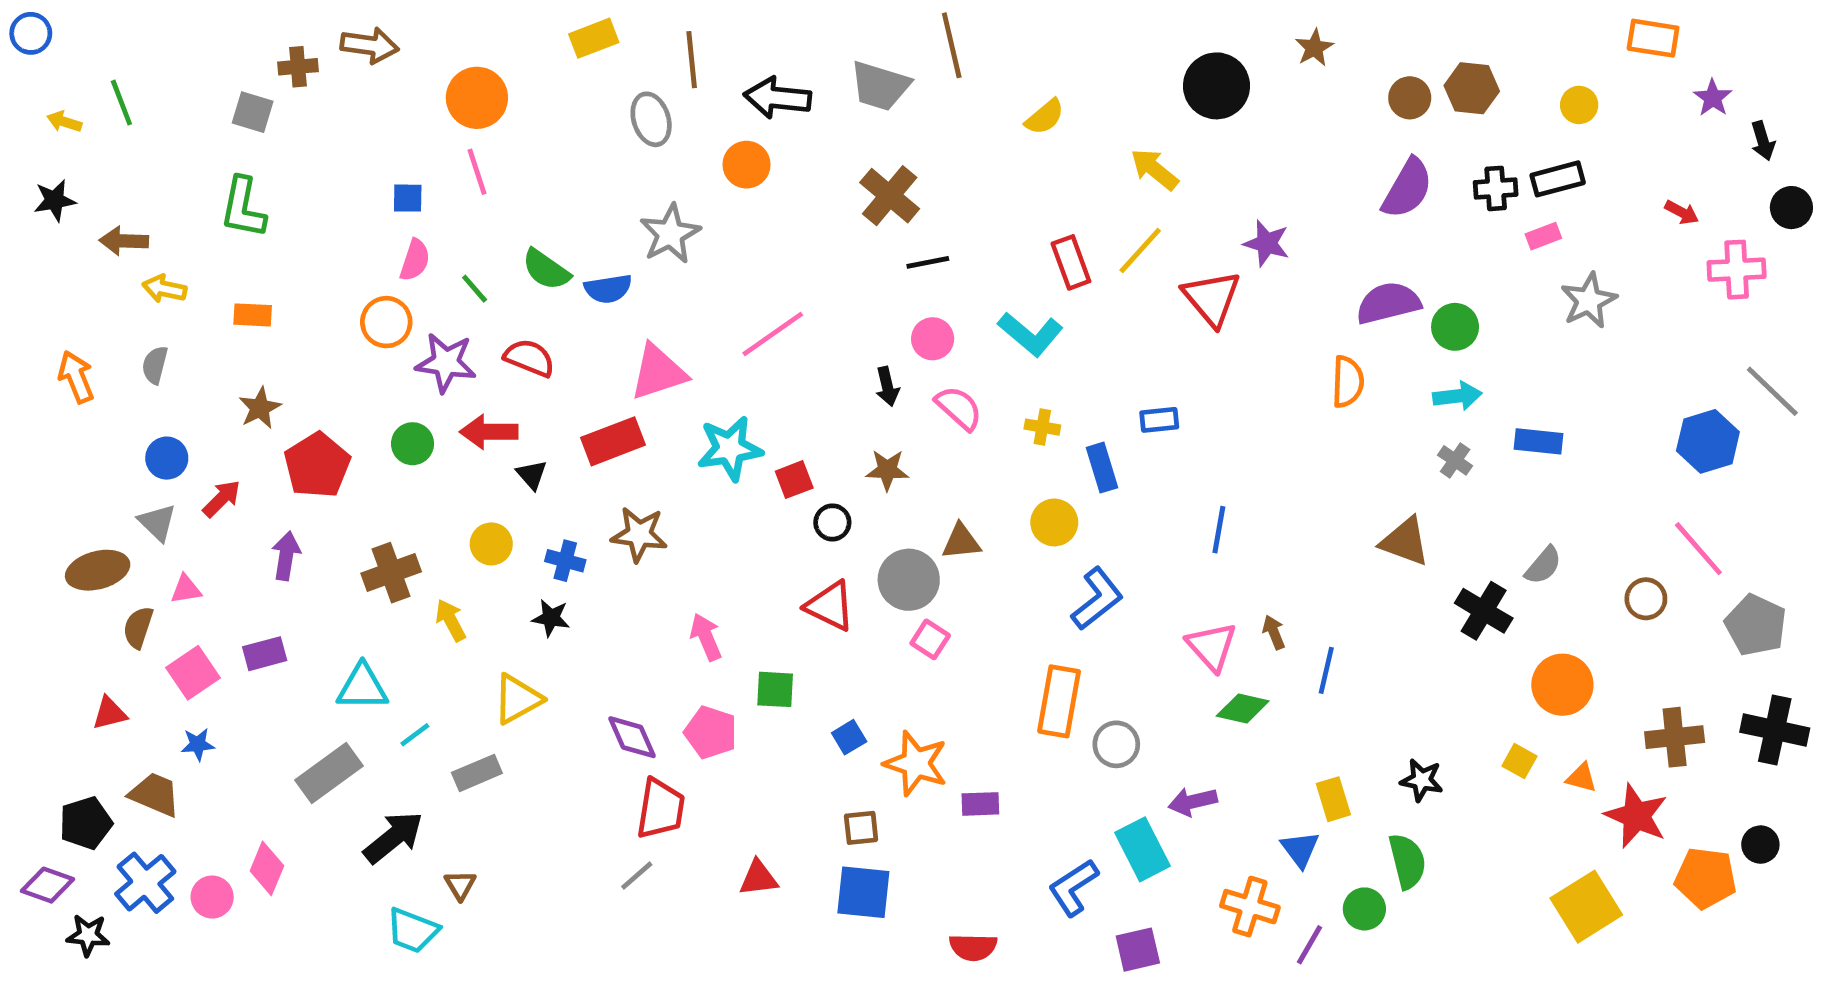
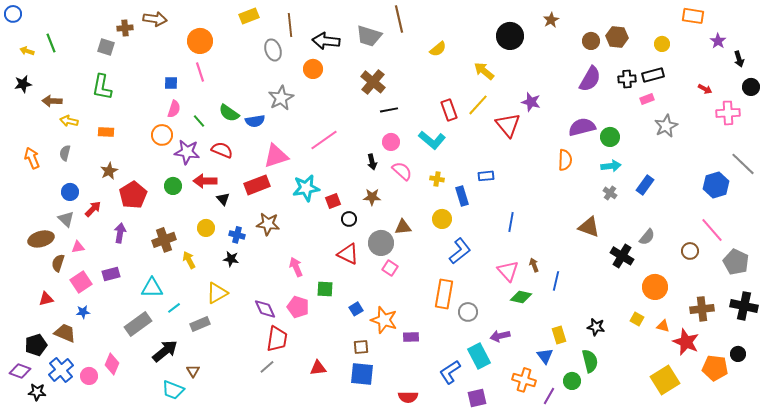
blue rectangle: (1539, 441) -> (645, 185), turned -60

